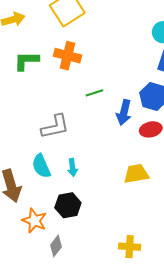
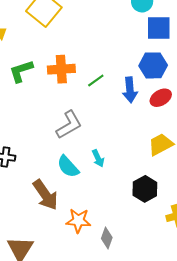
orange cross: (68, 56) -> (61, 69), moved
black hexagon: (68, 205) -> (145, 189), moved

